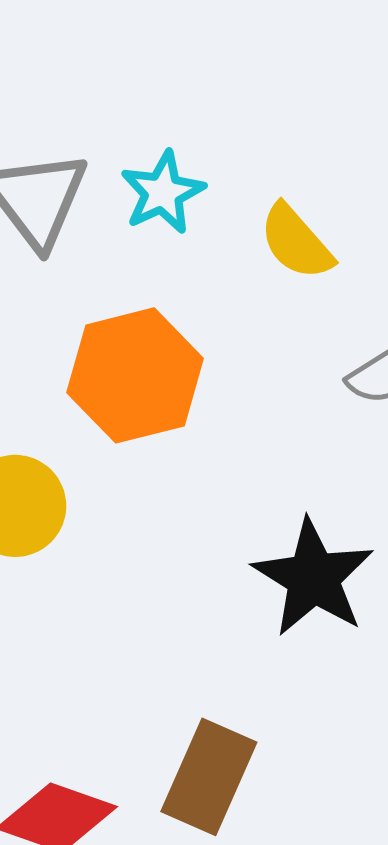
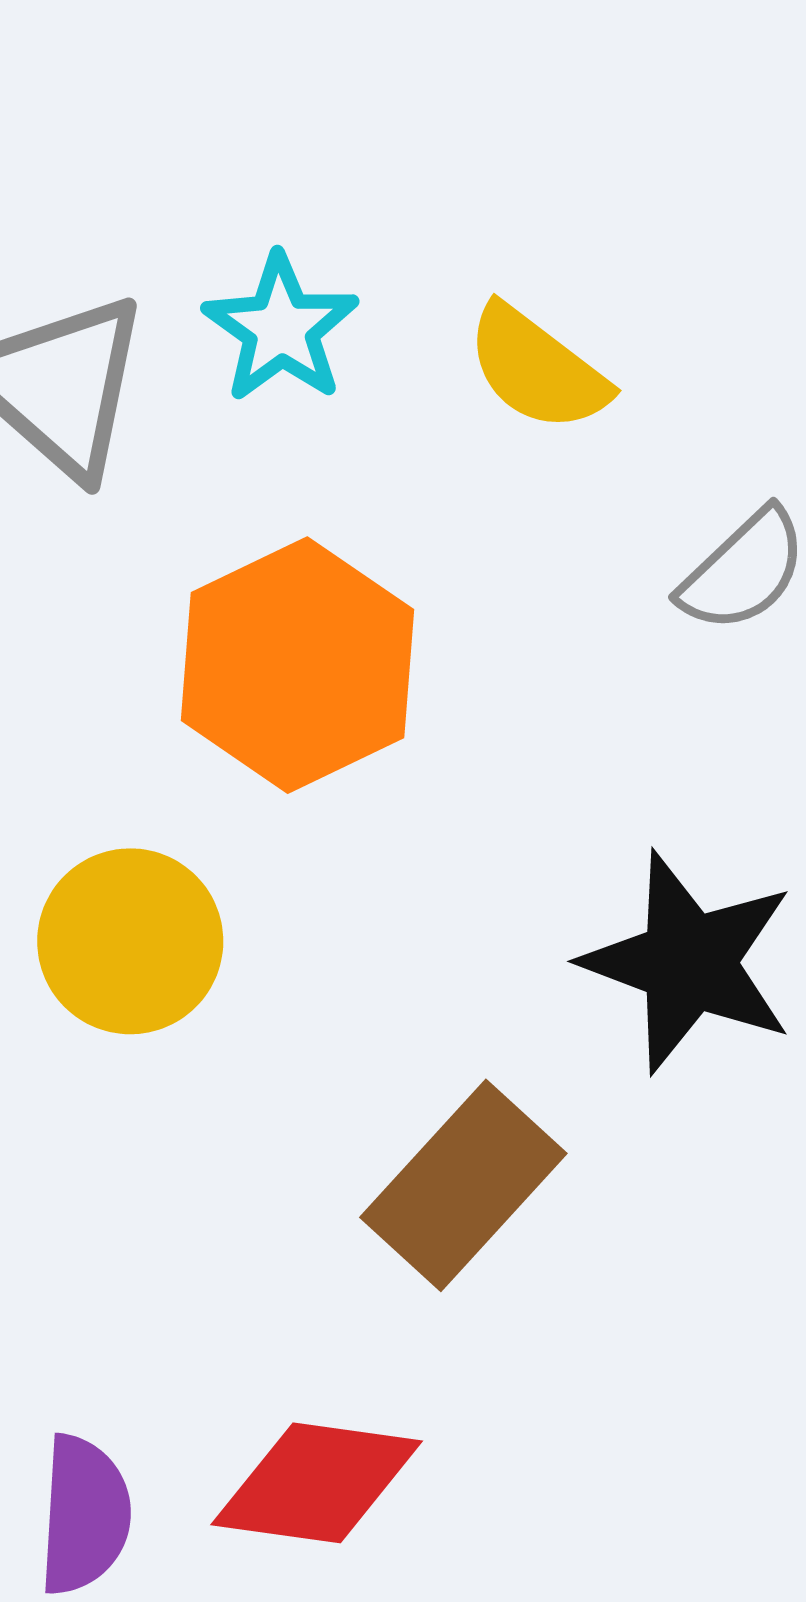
brown rectangle: (209, 777) -> (463, 1185), moved, turned 30

